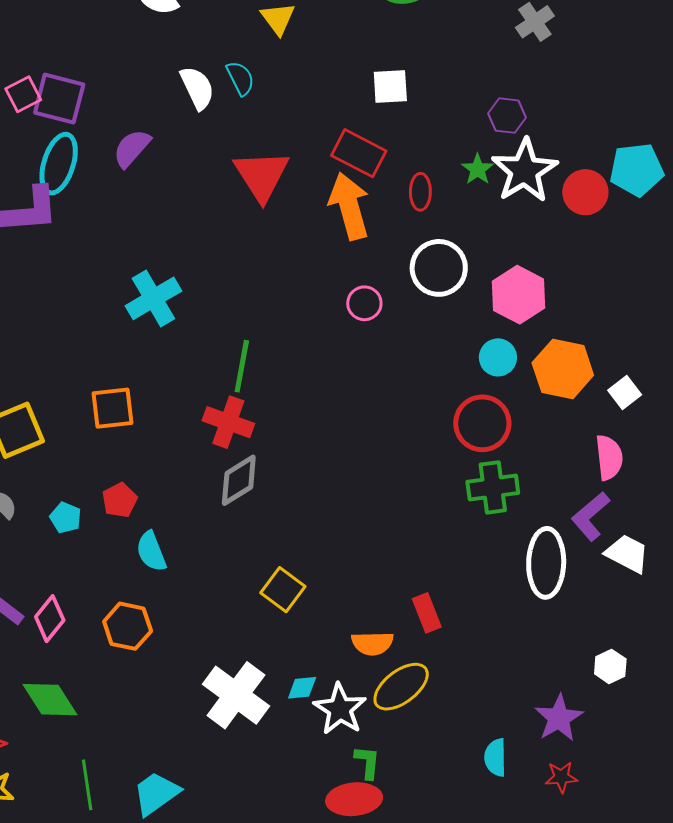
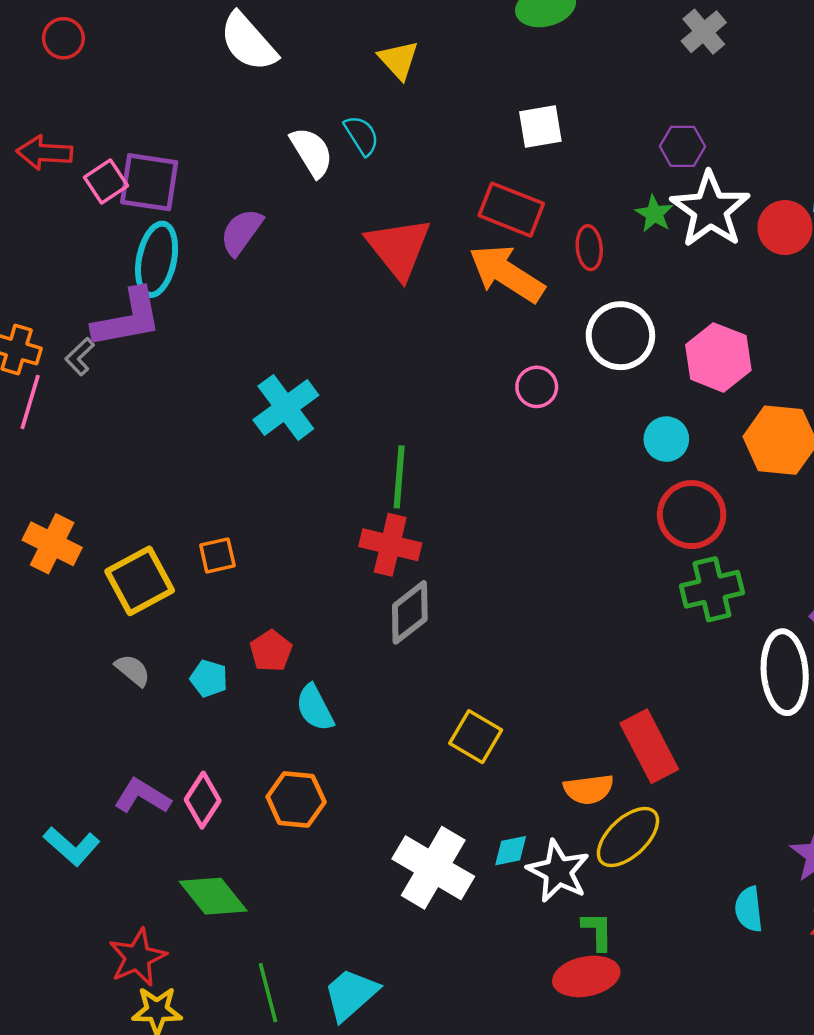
orange arrow: (349, 206) -> (507, 274), turned -36
cyan circle: (498, 357) -> (666, 439), moved
orange square: (112, 408) -> (217, 555), moved, size x0.7
red rectangle: (427, 613) -> (649, 746), size x1.5

